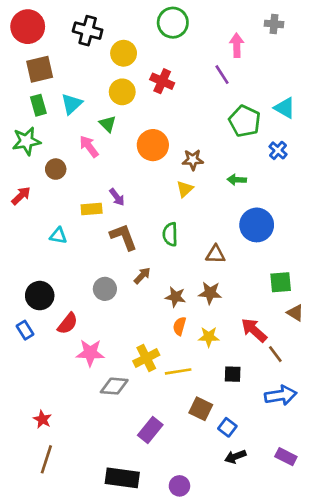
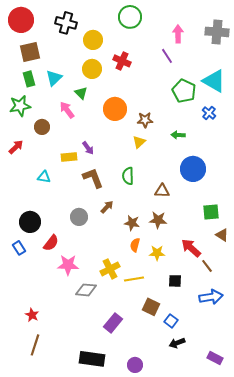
gray cross: (274, 24) -> (217, 32), moved, size x1.6
cyan triangle: (285, 108) -> (214, 81), size x1.4
purple rectangle: (286, 457) -> (215, 358), moved

